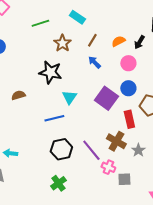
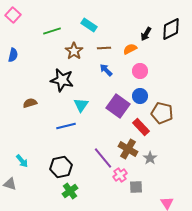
brown line: (92, 40) -> (104, 48), turned 56
black arrow: (139, 42) -> (146, 34), moved
red rectangle: (129, 119) -> (141, 127), turned -30
black hexagon: (61, 149) -> (61, 167), moved
cyan arrow: (10, 153) -> (22, 161), turned -136
pink cross: (108, 167) -> (120, 175), turned 32

